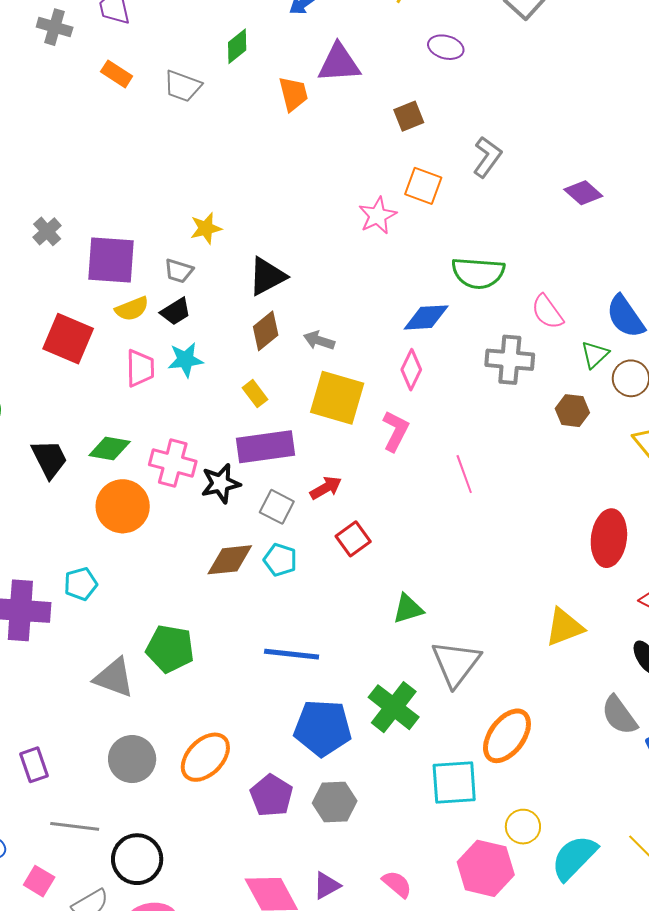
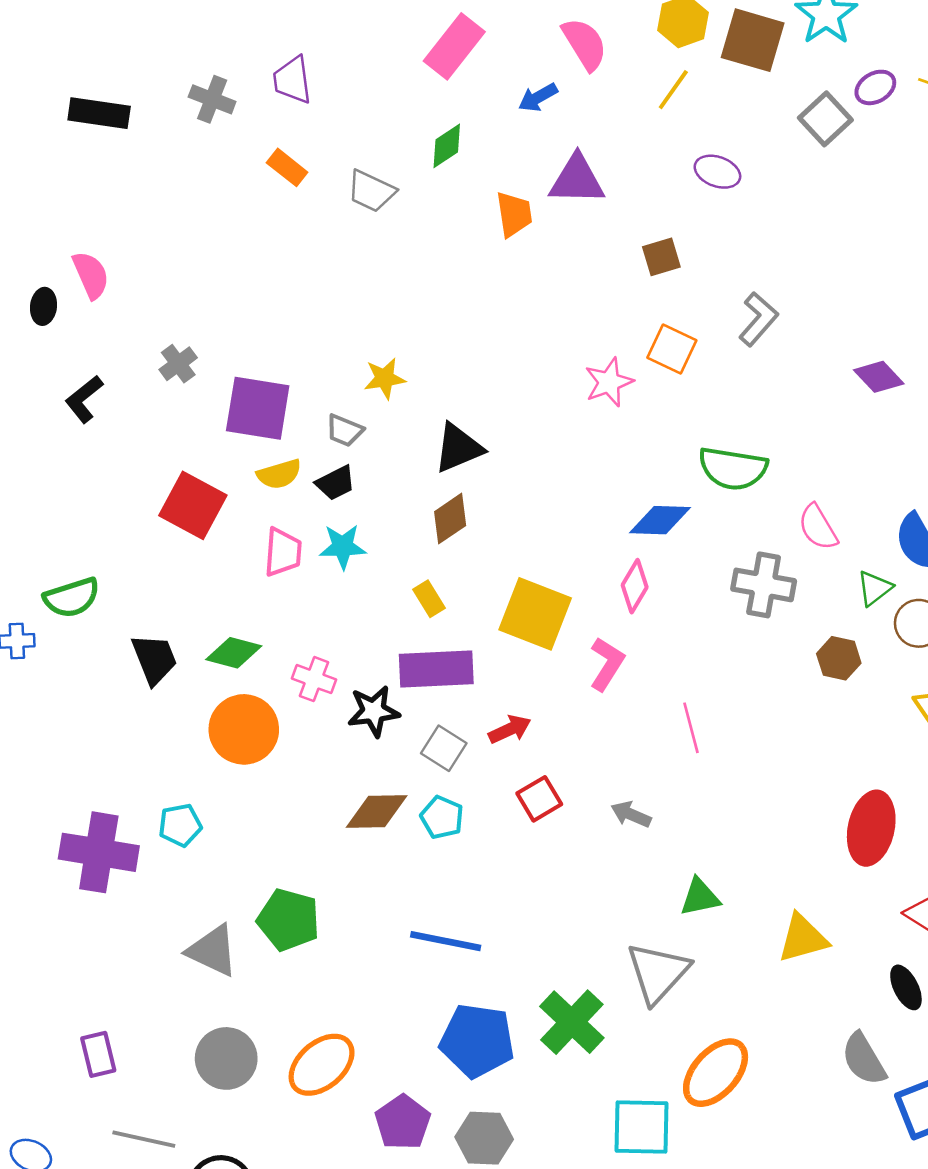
gray arrow: (319, 341) -> (631, 814), moved
pink cross: (173, 463) -> (314, 679), size x0.7
green triangle: (408, 609) -> (700, 897), moved

